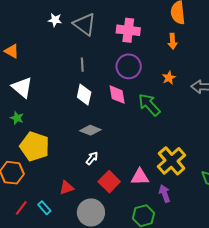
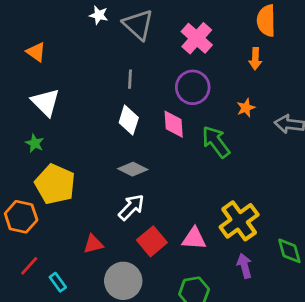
pink cross: (128, 30) -> (197, 38), turned 30
white arrow: (92, 158) -> (131, 207), size x1.5
purple arrow: (165, 194) -> (244, 266), moved
cyan rectangle: (44, 208) -> (58, 282), moved

